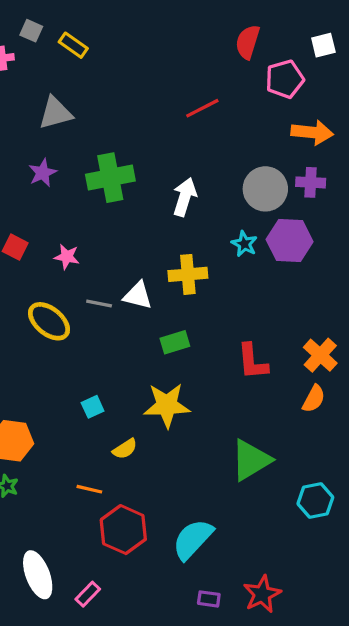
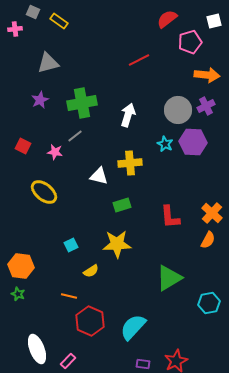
red semicircle: (248, 42) -> (167, 19), turned 35
purple cross: (311, 182) -> (206, 106), turned -30
gray line: (99, 304) -> (75, 136), moved, turned -49

